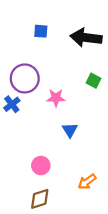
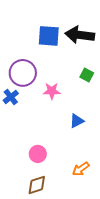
blue square: (41, 31) -> (49, 36), moved, size x1.6
blue triangle: (70, 130) -> (77, 121), moved, turned 35

